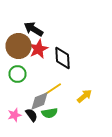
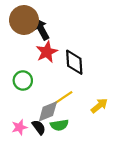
black arrow: (34, 29) -> (41, 29), turned 30
brown circle: (18, 46) -> (24, 20), moved

